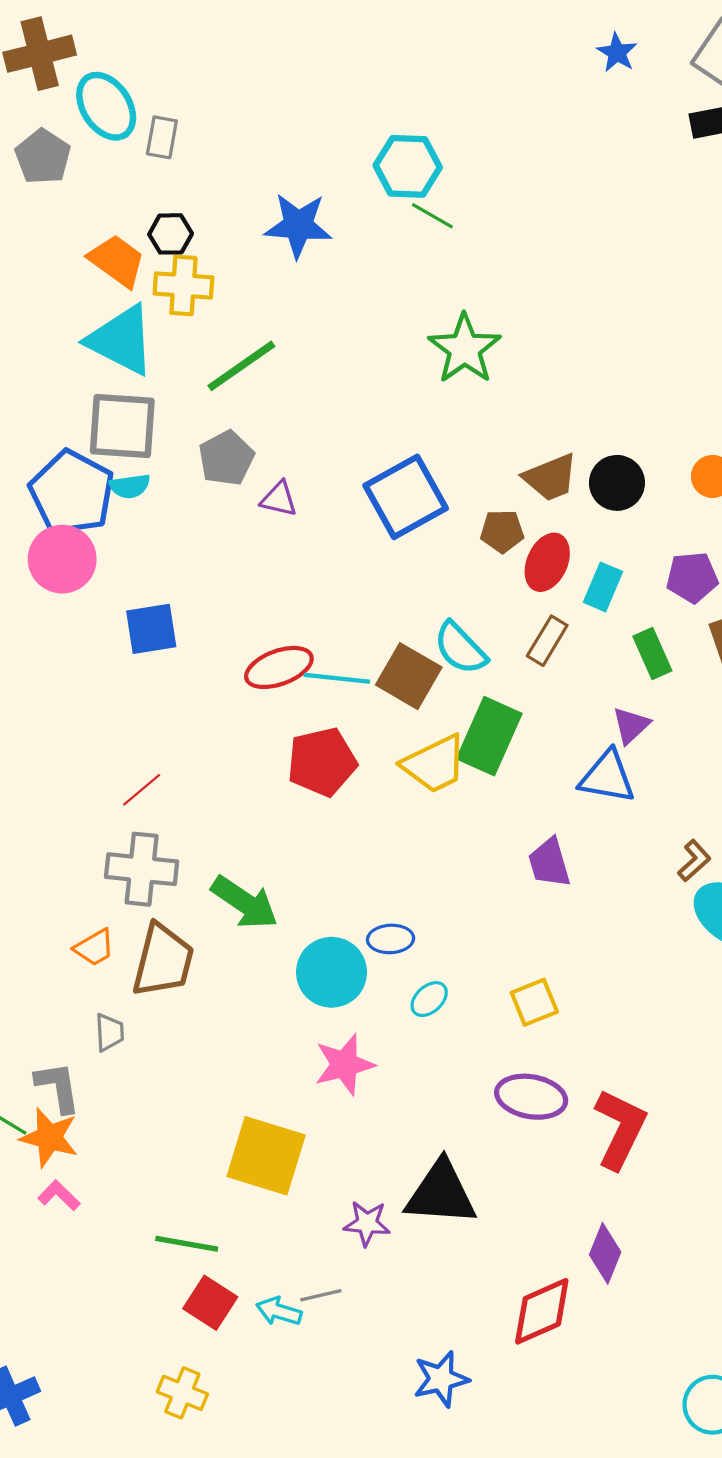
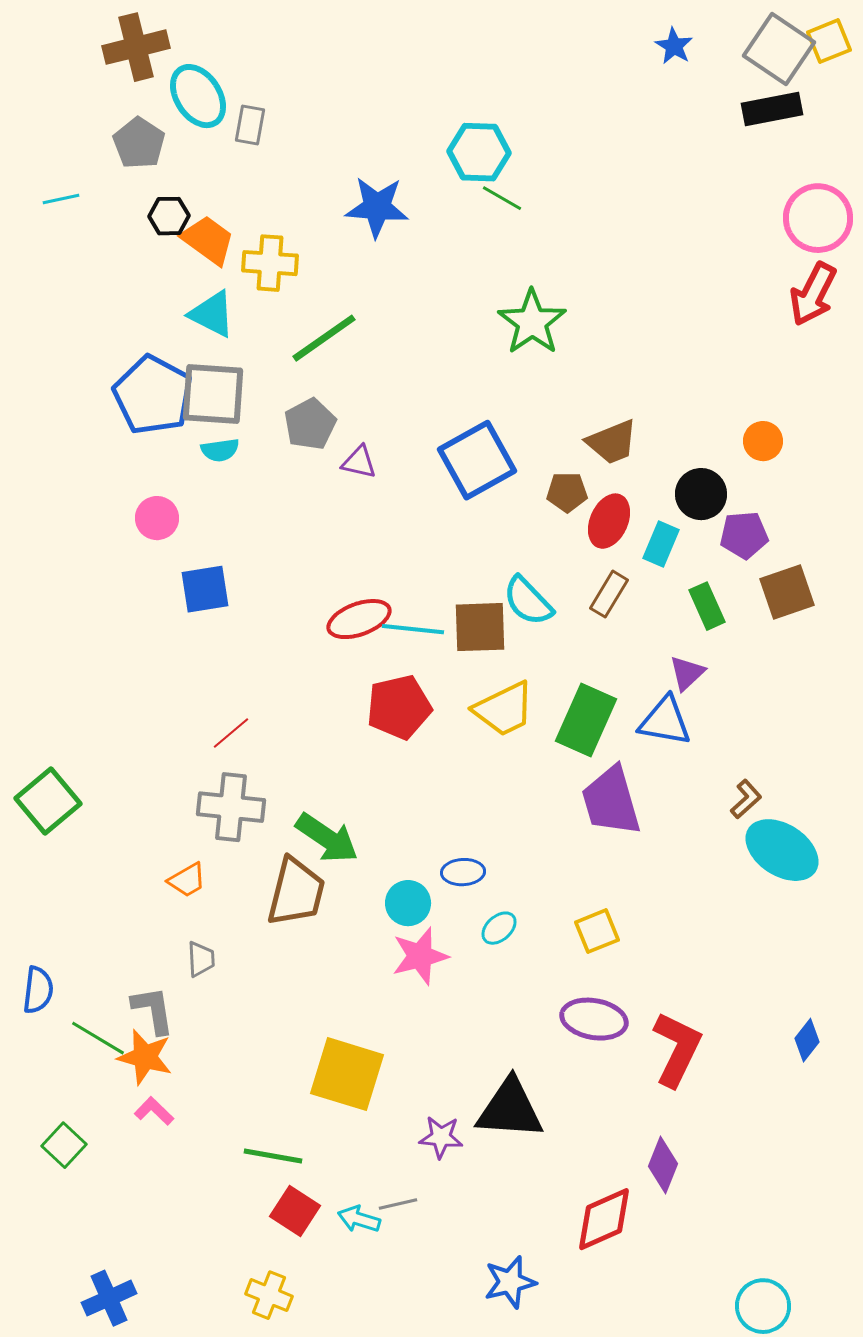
black hexagon: (171, 234) -> (169, 216), moved
cyan triangle: (121, 340) -> (212, 314), size x0.7
black circle: (617, 483) -> (701, 494), moved
blue pentagon: (72, 493) -> (153, 395), moved
pink circle: (62, 559) -> (157, 518), size x0.7
blue square: (151, 629) -> (205, 589), moved
brown square: (409, 676) -> (480, 627), turned -32
green rectangle: (489, 736) -> (586, 720), moved
purple trapezoid: (549, 863) -> (611, 801), size x1.5
brown trapezoid: (163, 960) -> (296, 892), moved
cyan circle: (332, 972) -> (408, 903), size x0.7
pink star: (344, 1065) -> (420, 956), moved

